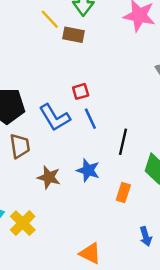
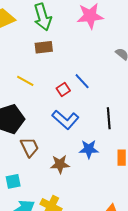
yellow line: (50, 19) -> (25, 81), moved
blue L-shape: (55, 117) -> (65, 120), moved
blue line: (90, 119) -> (82, 81), moved

